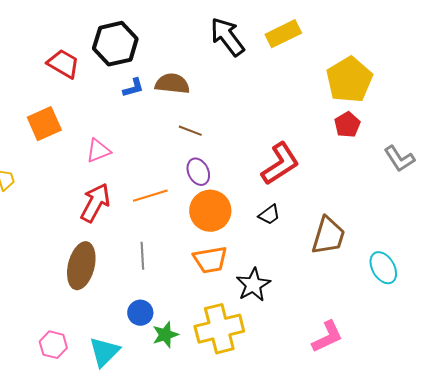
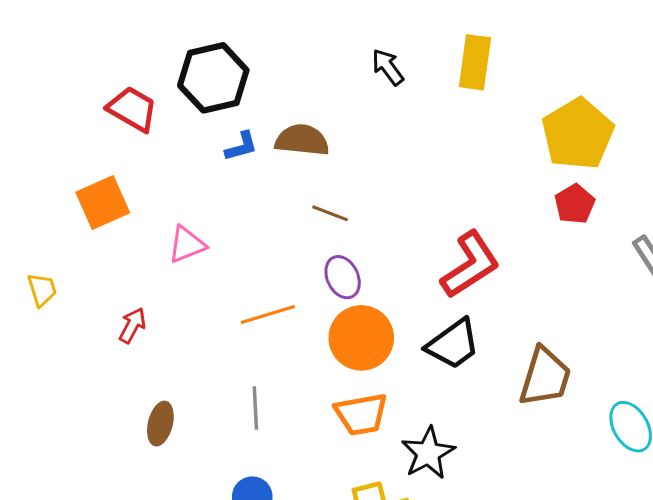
yellow rectangle: (283, 34) -> (475, 62), turned -56
black arrow: (227, 37) -> (388, 67), size x0.6
red arrow: (95, 203) -> (132, 325), moved, size x0.6
black trapezoid: (269, 215) -> (453, 344), size x1.6
brown ellipse: (81, 266) -> (160, 424), size x0.6

